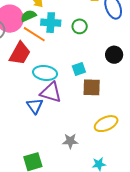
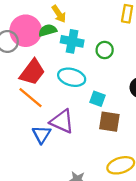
orange line: (34, 34) -> (30, 98), moved
cyan square: (79, 69) -> (97, 99), turned 32
cyan ellipse: (45, 73) -> (72, 77), moved

